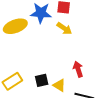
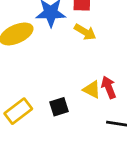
yellow triangle: (59, 85) -> (92, 90), moved

